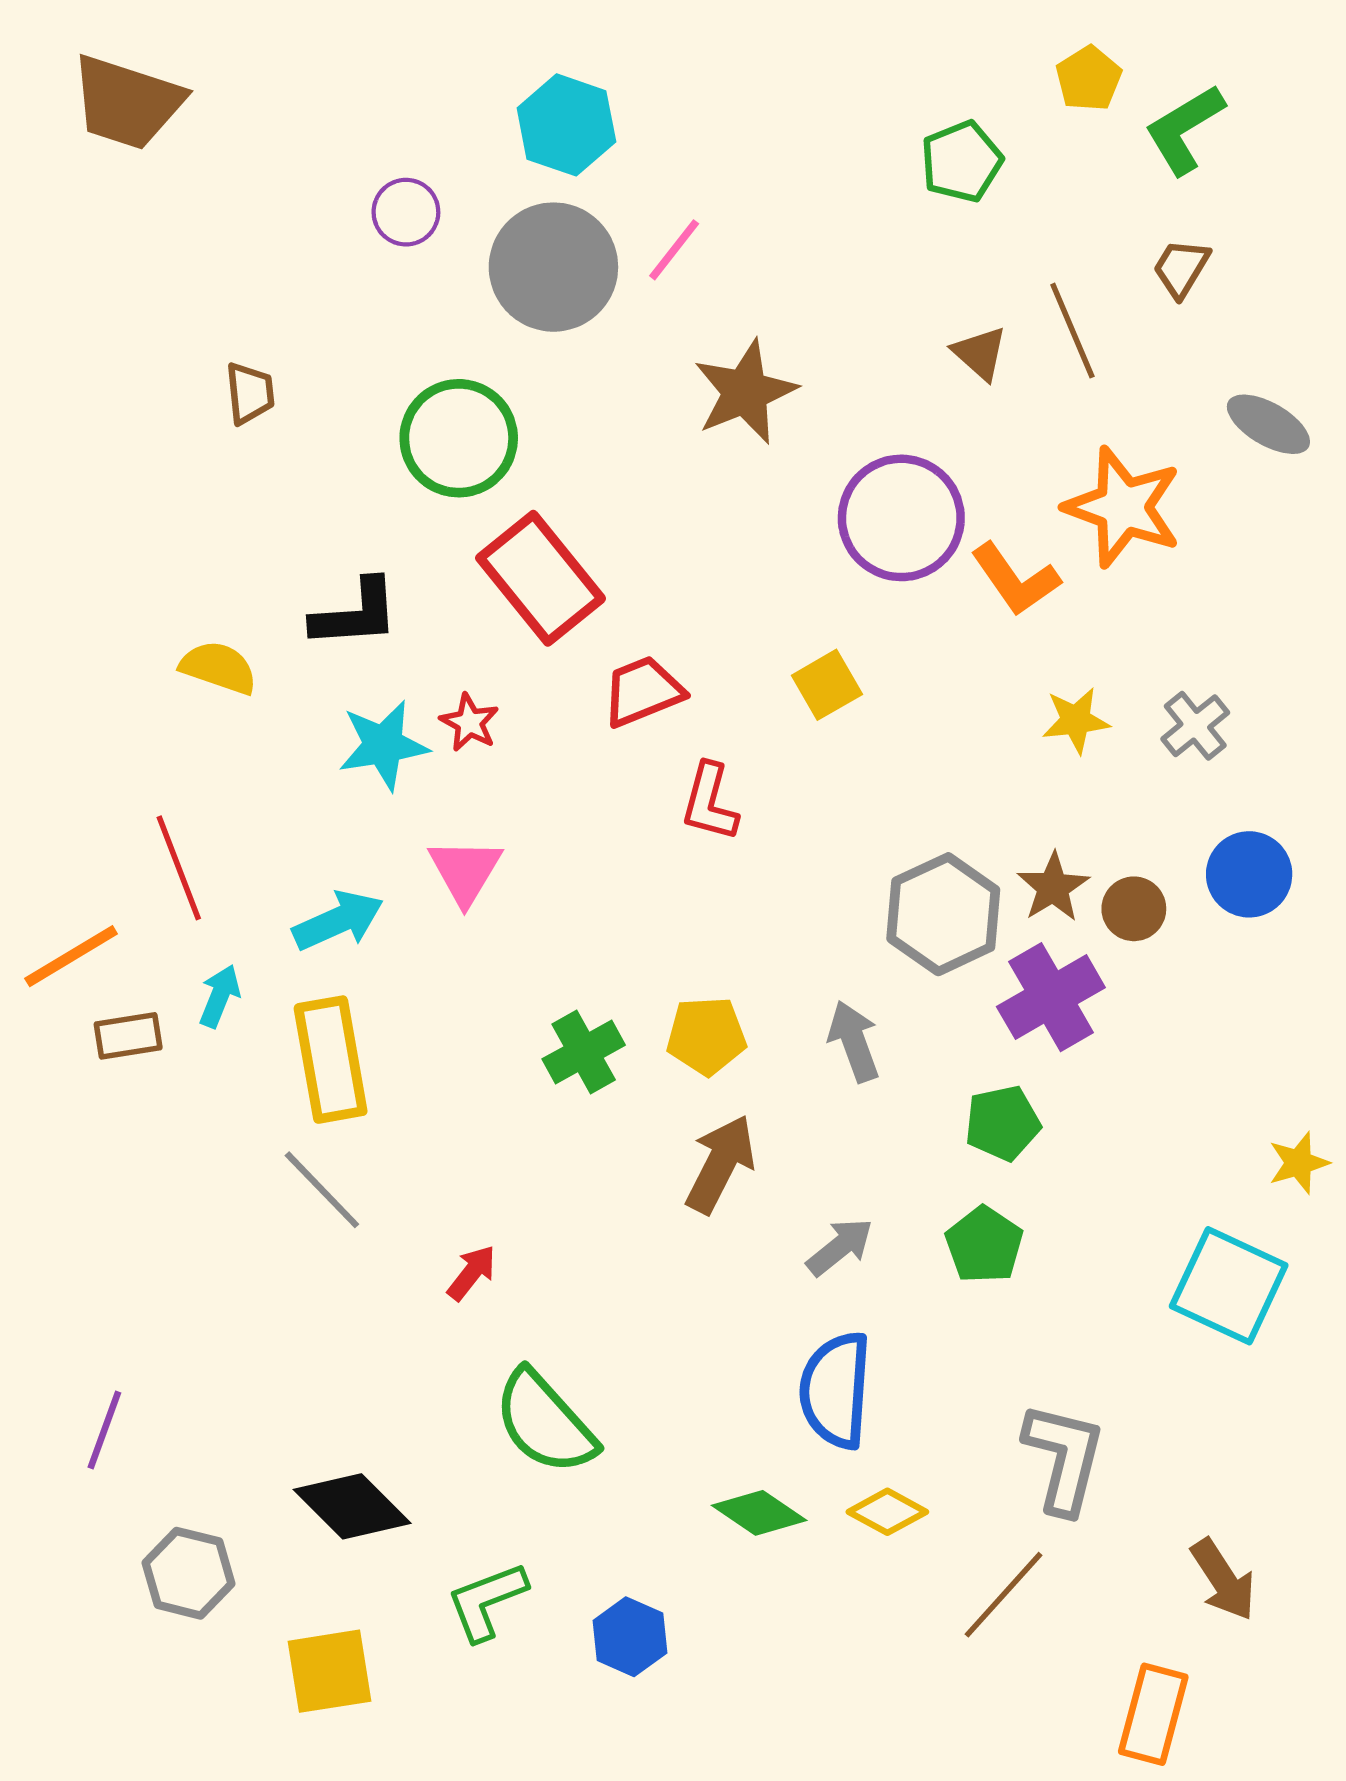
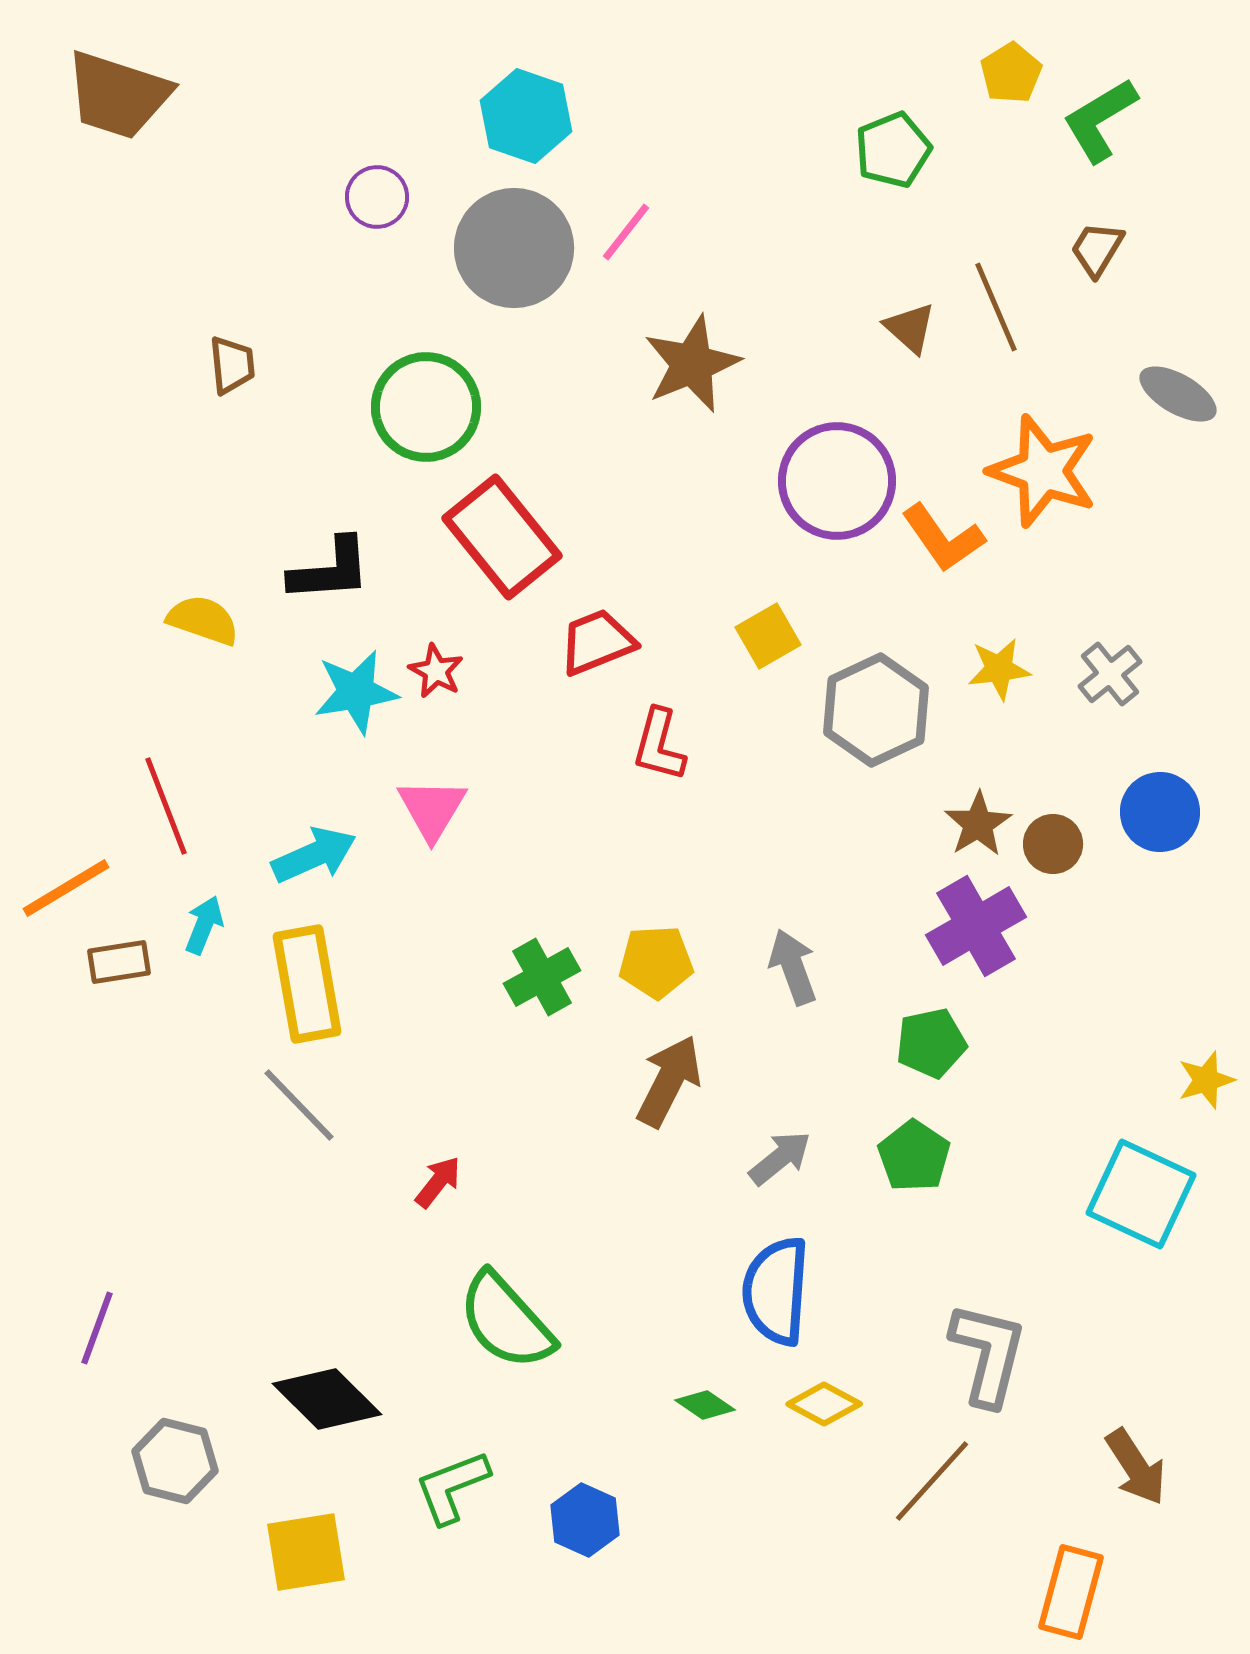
gray hexagon: (943, 914) -> (876, 710), moved
green diamond: (759, 1513) -> (705, 1405), size x0.7

